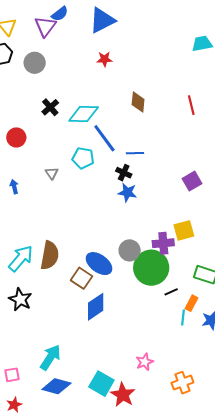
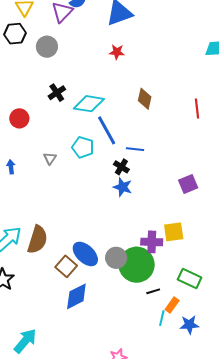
gray circle: (130, 250) -> (116, 258), moved

